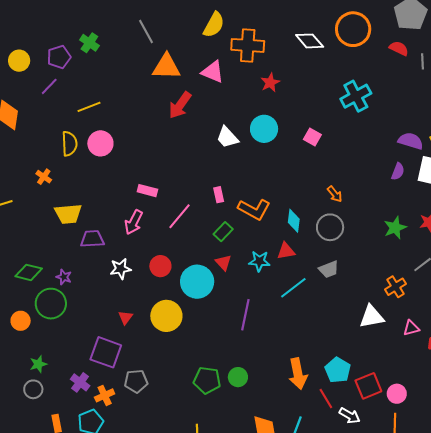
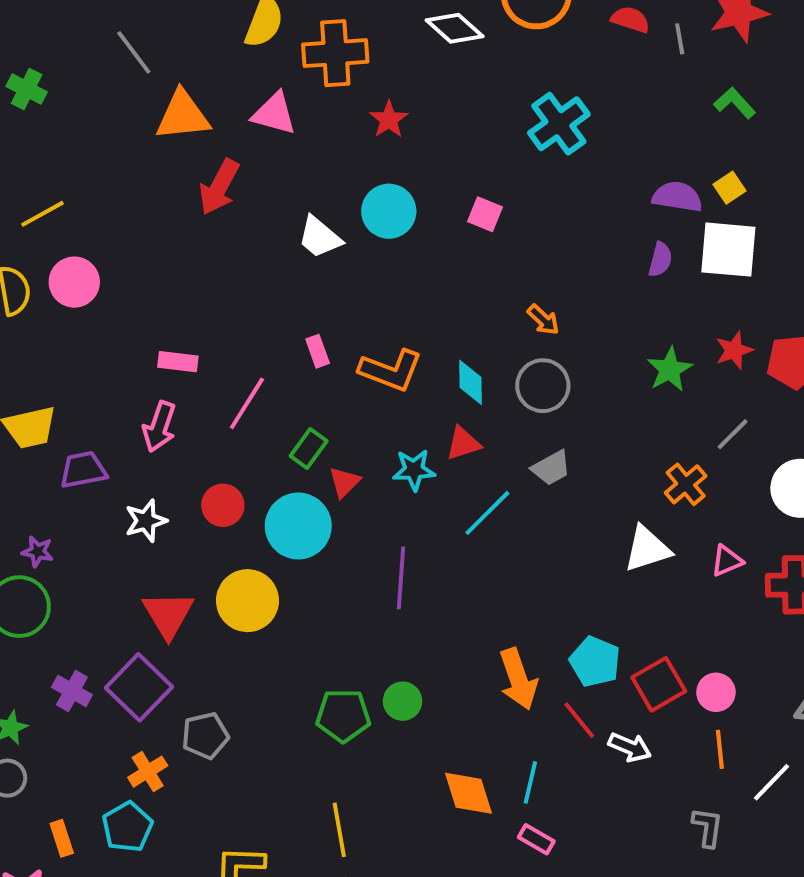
green rectangle: (223, 232) -> (309, 448), moved
red triangle: (223, 263) -> (344, 482), turned 36
red triangle: (125, 318) -> (168, 614), size x1.8
purple square: (106, 352) -> (139, 687), turned 32
purple cross: (80, 382) -> (72, 691), moved

